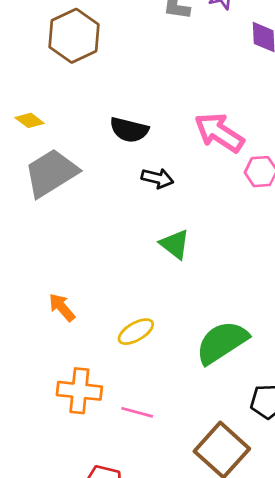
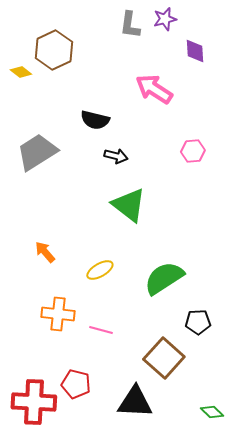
yellow diamond: (30, 120) -> (21, 72), moved
pink arrow: (219, 133) -> (154, 89), moved
green triangle: (175, 244) -> (129, 205), size x1.5

